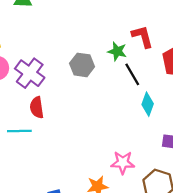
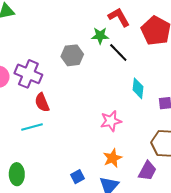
cyan diamond: (148, 104) -> (138, 88), moved
pink star: (123, 163) -> (111, 121), moved

